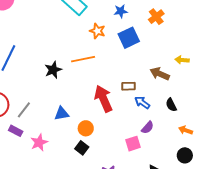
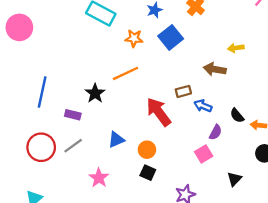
black semicircle: (171, 105) -> (237, 116), moved
gray line: (24, 110) -> (73, 146), turned 30
purple rectangle: (16, 131) -> (73, 115), moved

